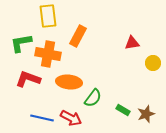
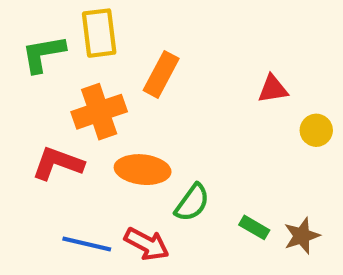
green L-shape: (21, 43) -> (43, 54), moved
orange cross: (48, 54) -> (99, 112), turned -30

